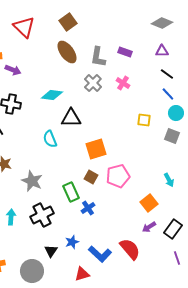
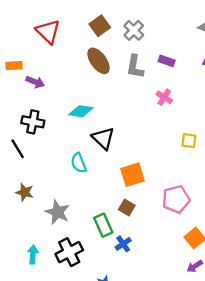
gray cross: (93, 83) -> (134, 30), moved
black triangle: (71, 118) -> (103, 138), turned 45
pink pentagon: (118, 176) -> (176, 199), moved

